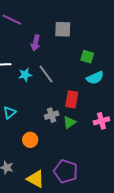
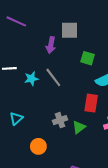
purple arrow: (36, 43) -> (51, 45), moved
green square: (87, 57) -> (88, 58), moved
red rectangle: (72, 99) -> (91, 103), moved

